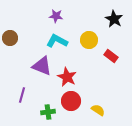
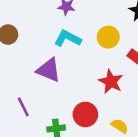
red star: (67, 77) -> (111, 82), moved
purple line: (22, 95) -> (23, 107), turned -42

